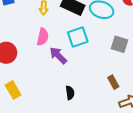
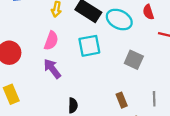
purple arrow: (58, 55) -> (52, 69), moved

